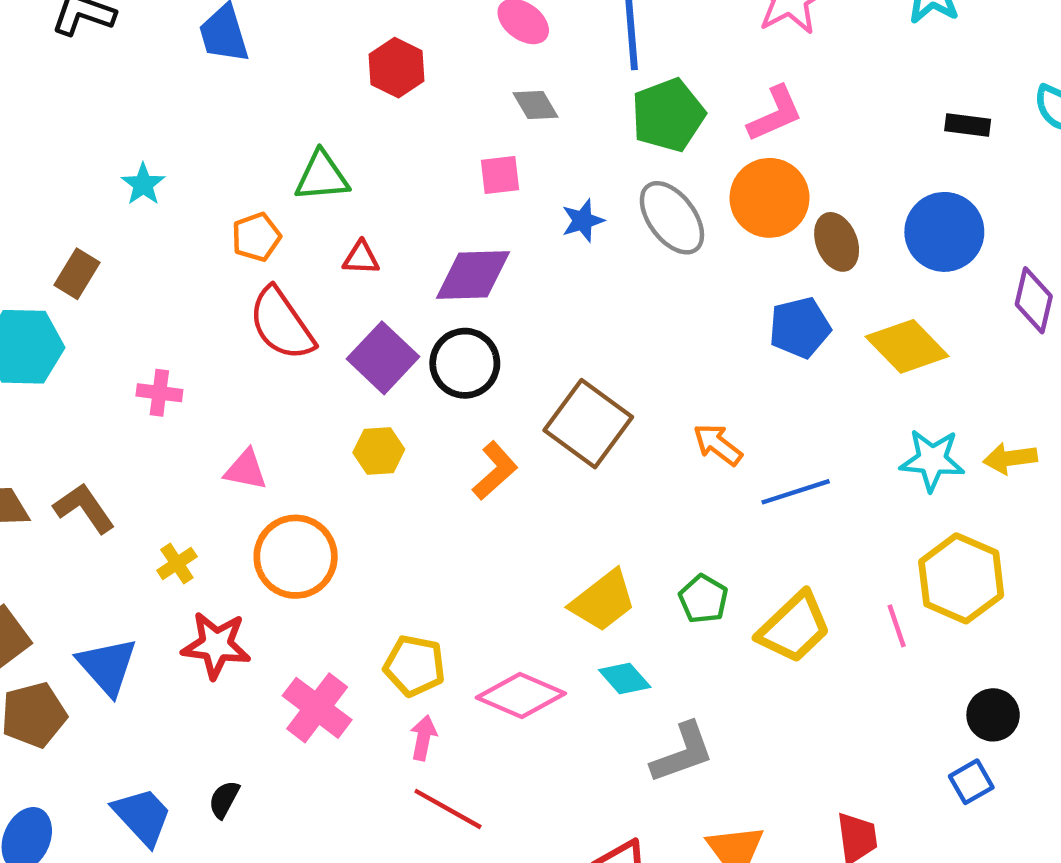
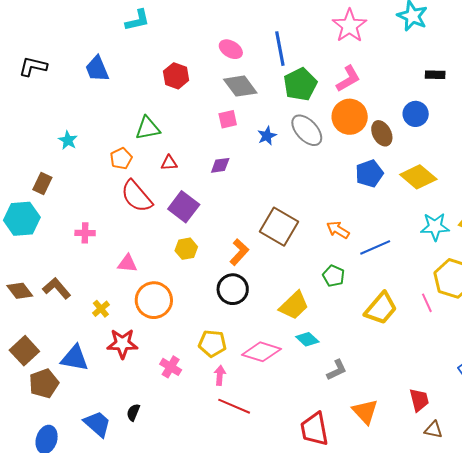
gray diamond: (536, 105) -> (240, 86), size x1.6
blue circle: (944, 232) -> (416, 114), moved, size x0.7
purple diamond: (473, 275) -> (220, 165), size x0.6
black circle: (465, 363) -> (233, 289), moved
green pentagon: (703, 599) -> (334, 276), moved
blue triangle: (107, 666) -> (75, 358), turned -32
pink cross: (317, 708) -> (171, 367), size x0.7
gray L-shape: (682, 753) -> (337, 370), size x0.7

